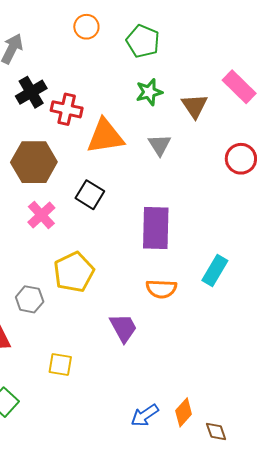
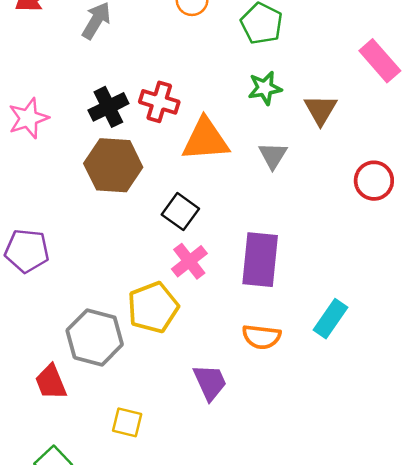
pink rectangle: (239, 87) -> (380, 61), moved
black cross: (31, 92) -> (108, 107), moved
pink cross: (41, 215) -> (189, 261), moved
gray hexagon: (30, 299) -> (95, 337), size x1.6

